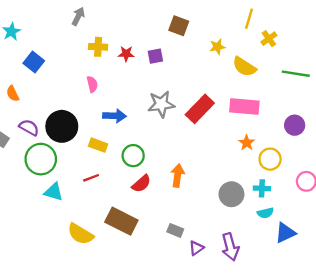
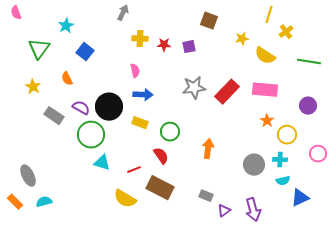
blue arrow: (114, 116) -> (143, 95), moved
red line: (91, 178) -> (134, 170), moved
red semicircle: (141, 184) -> (161, 156), moved, turned -84

